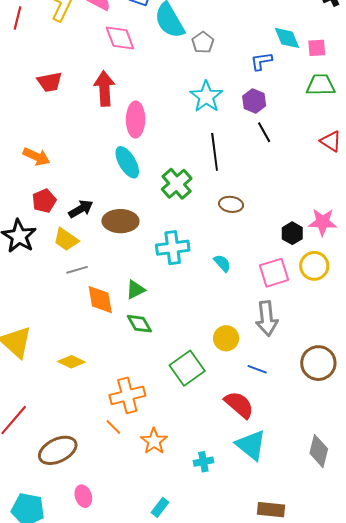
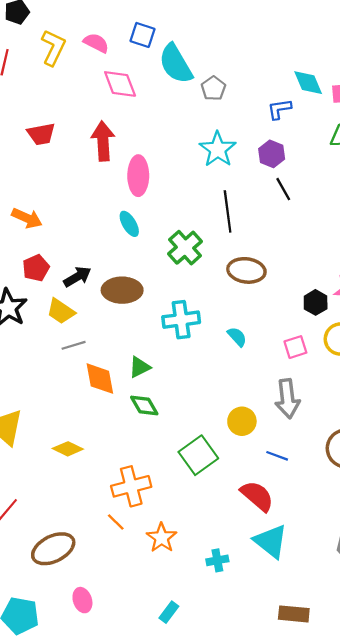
cyan ellipse: (127, 162) -> (129, 224), size x0.7
brown ellipse: (231, 204) -> (246, 270), size x1.4
pink square: (274, 273) -> (295, 347), size x0.7

